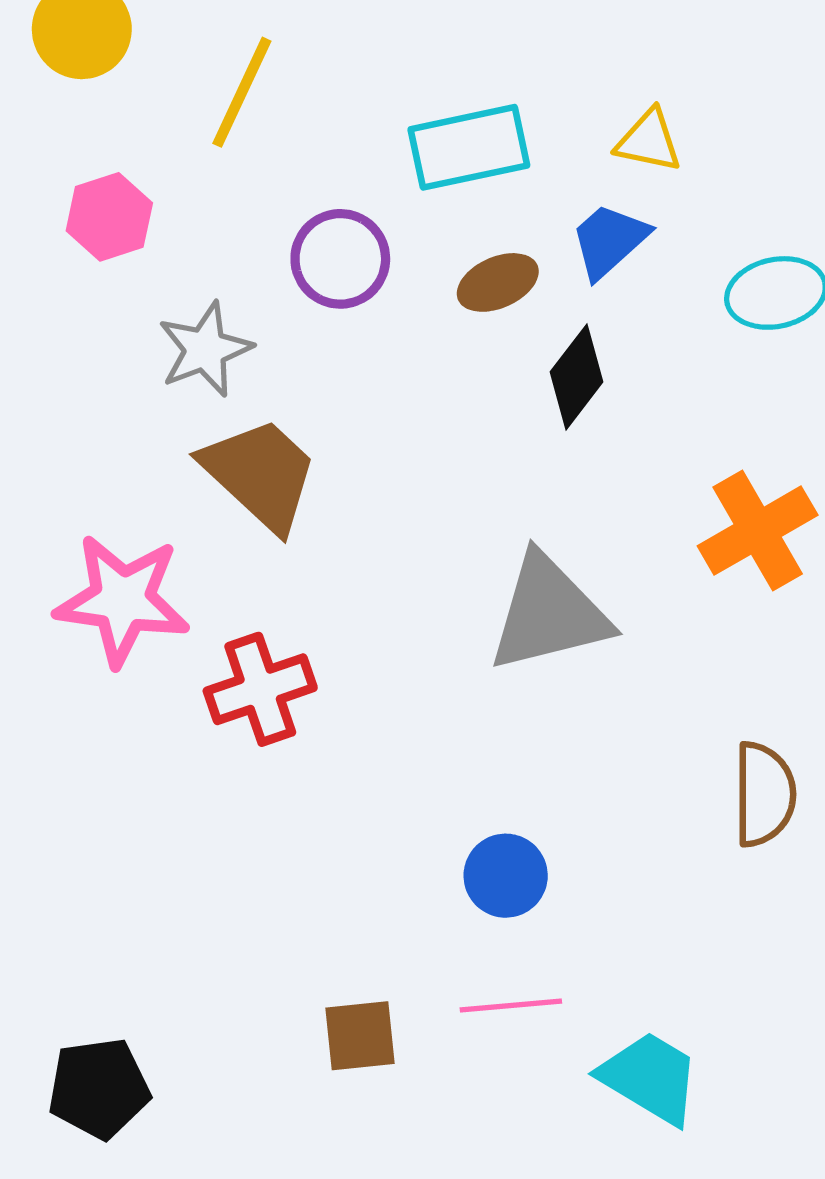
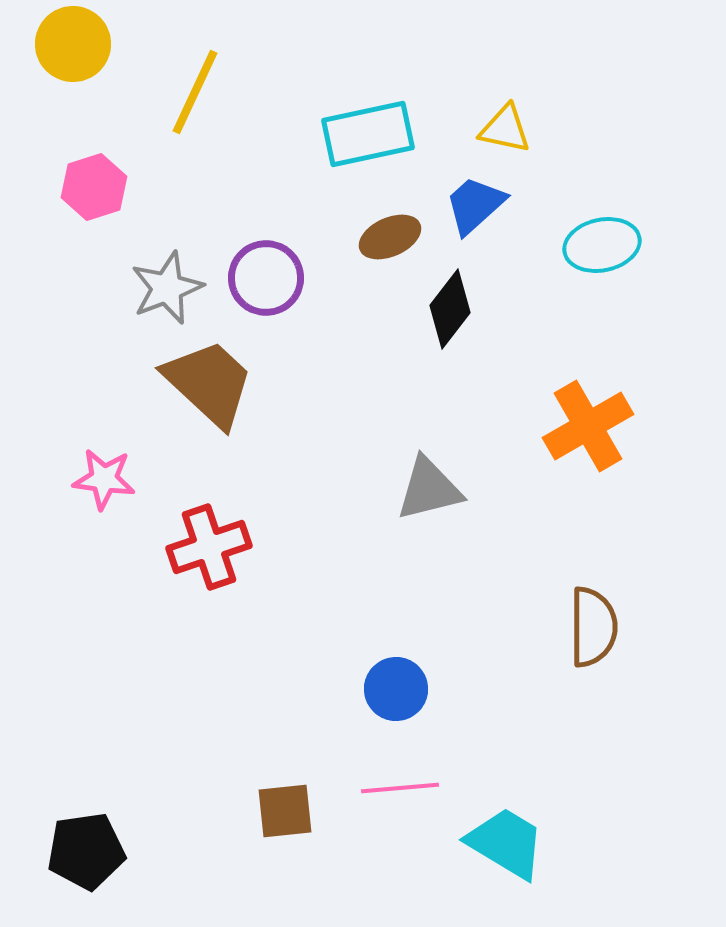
purple circle: (340, 259) -> (266, 278), moved
pink star: (122, 600) -> (104, 479), size x0.6
gray triangle: (549, 613) -> (429, 489), size x0.7

